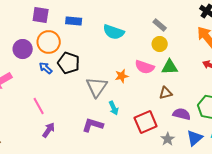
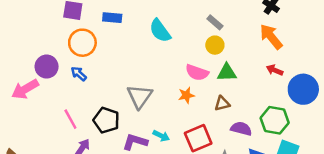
cyan semicircle: (114, 32) -> (160, 31), turned 35
purple circle: (23, 49) -> (47, 67), moved
black pentagon: (69, 63) -> (106, 120), moved
orange star: (122, 76) -> (186, 95), moved
cyan arrow: (114, 108) -> (161, 136), moved, turned -40

